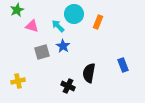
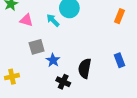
orange rectangle: (98, 22) -> (120, 16), moved
blue star: (63, 46) -> (53, 60), moved

